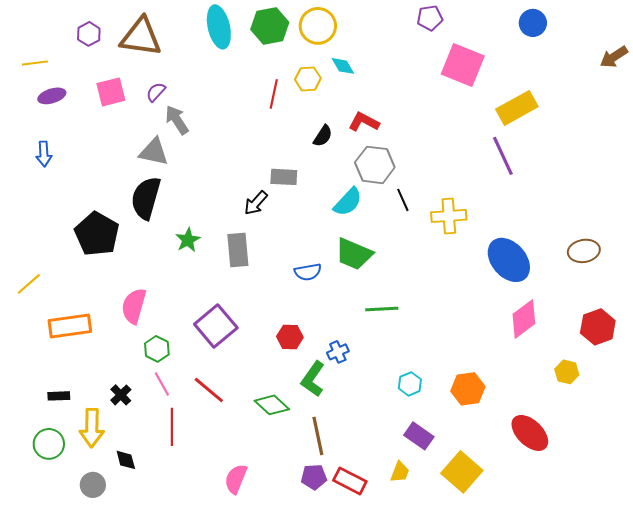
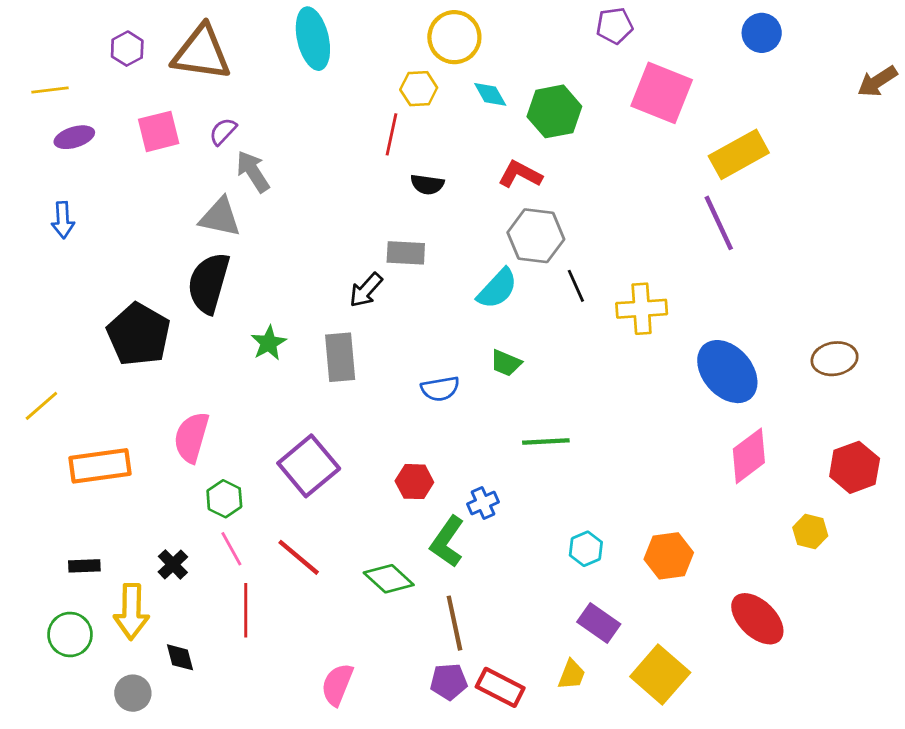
green hexagon: (270, 26) -> (554, 111), moved
yellow hexagon: (308, 79) -> (419, 89), moved
black semicircle: (323, 136) -> (427, 184), moved, turned 65
green trapezoid: (354, 254) -> (506, 363), size x0.6

